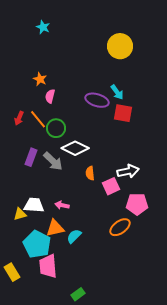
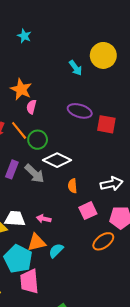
orange star: (40, 79) -> (21, 89), size x1.5
cyan arrow: (117, 92) -> (76, 68), moved
pink square: (111, 186) -> (88, 211), moved

